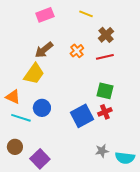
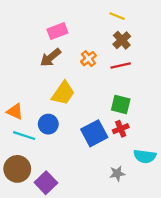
yellow line: (86, 14) -> (117, 16), moved
pink rectangle: (45, 15) -> (57, 31), moved
yellow trapezoid: (34, 74) -> (63, 93), moved
brown circle: (15, 147) -> (17, 169), size x1.5
cyan semicircle: (125, 158) -> (145, 156), moved

